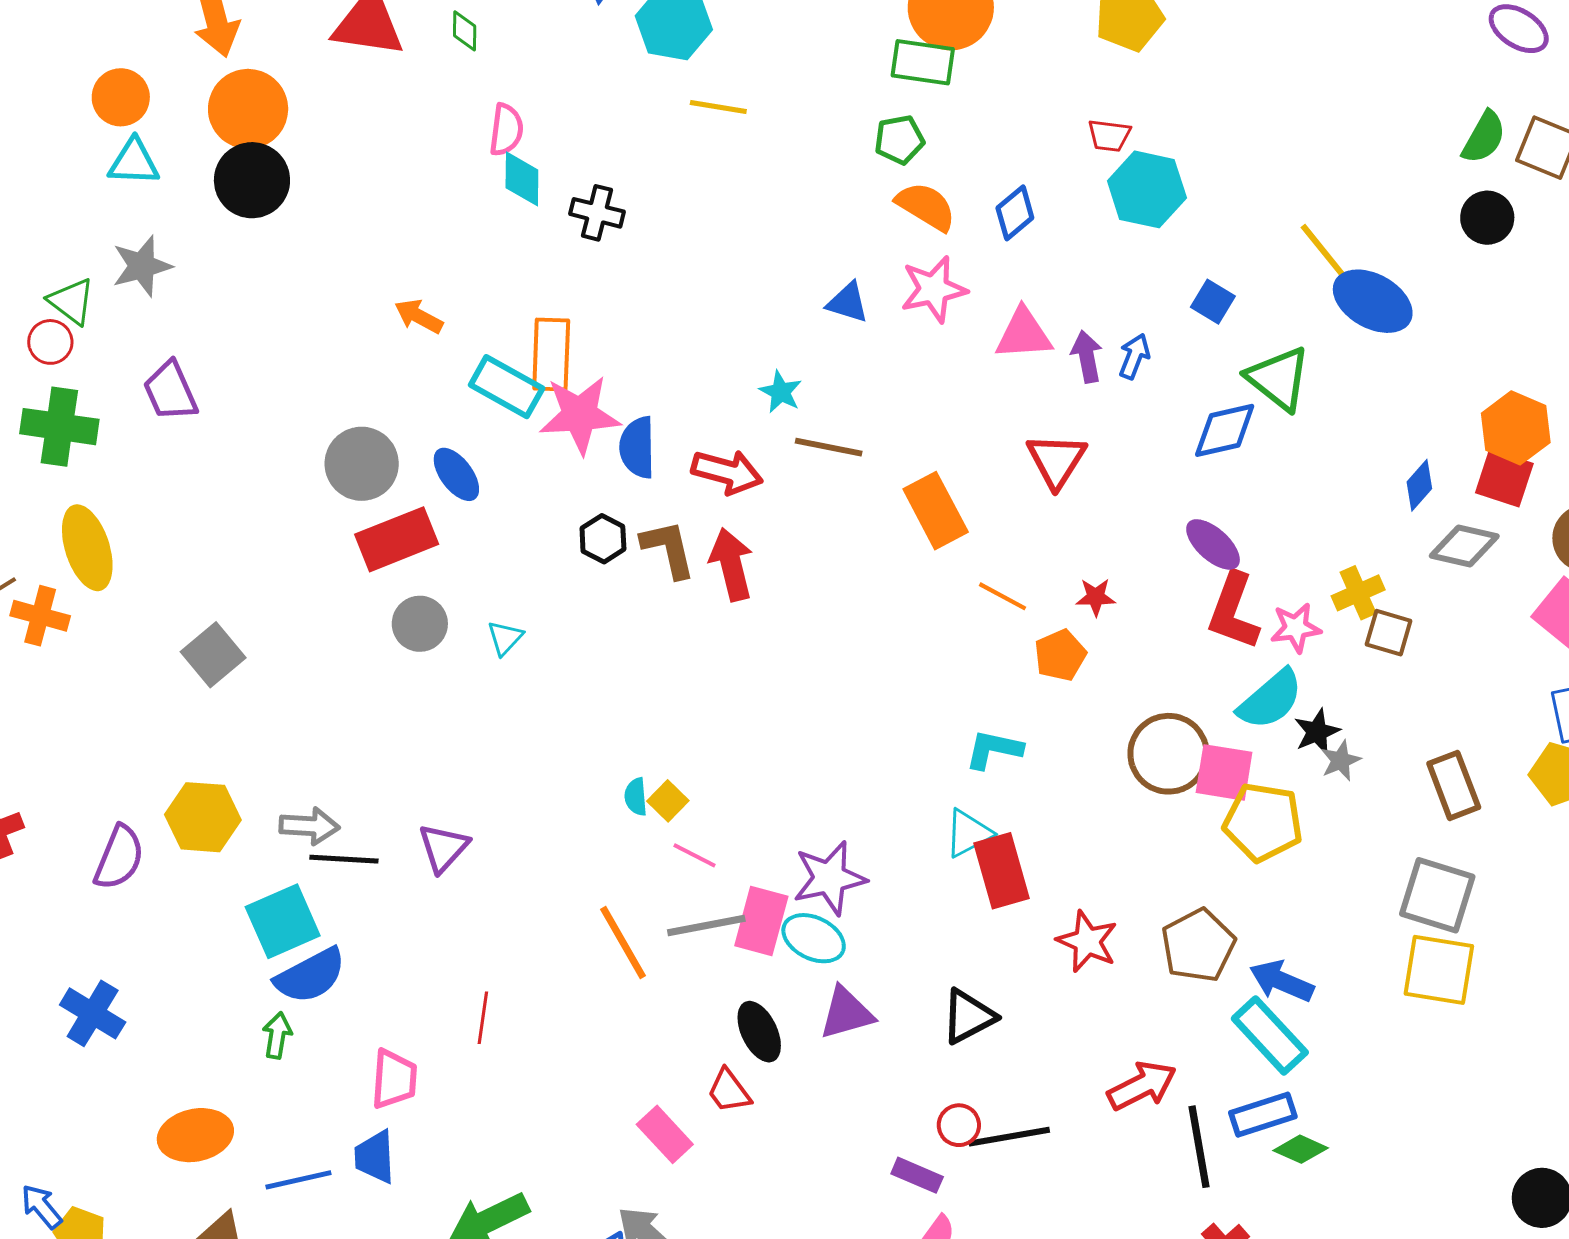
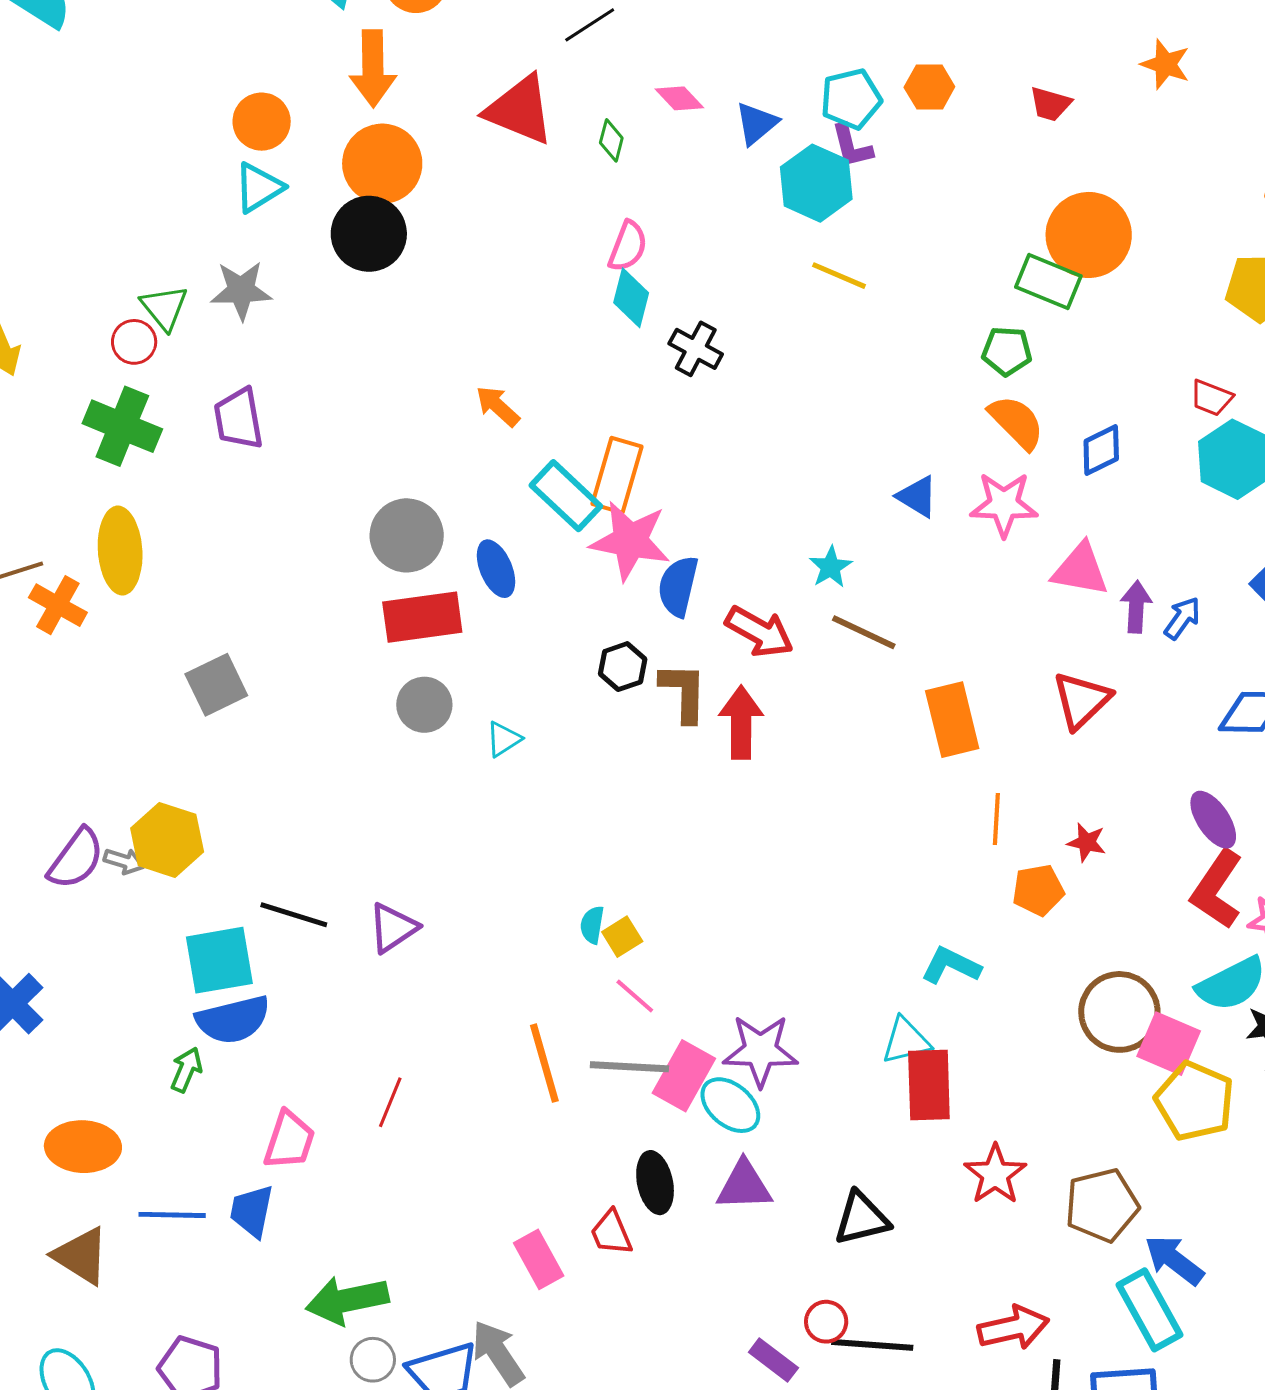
cyan triangle: (134, 162) -> (259, 188), turned -48
orange line: (1002, 596) -> (996, 819), turned 51
gray arrow: (309, 826) -> (124, 861), moved, size x0.7

